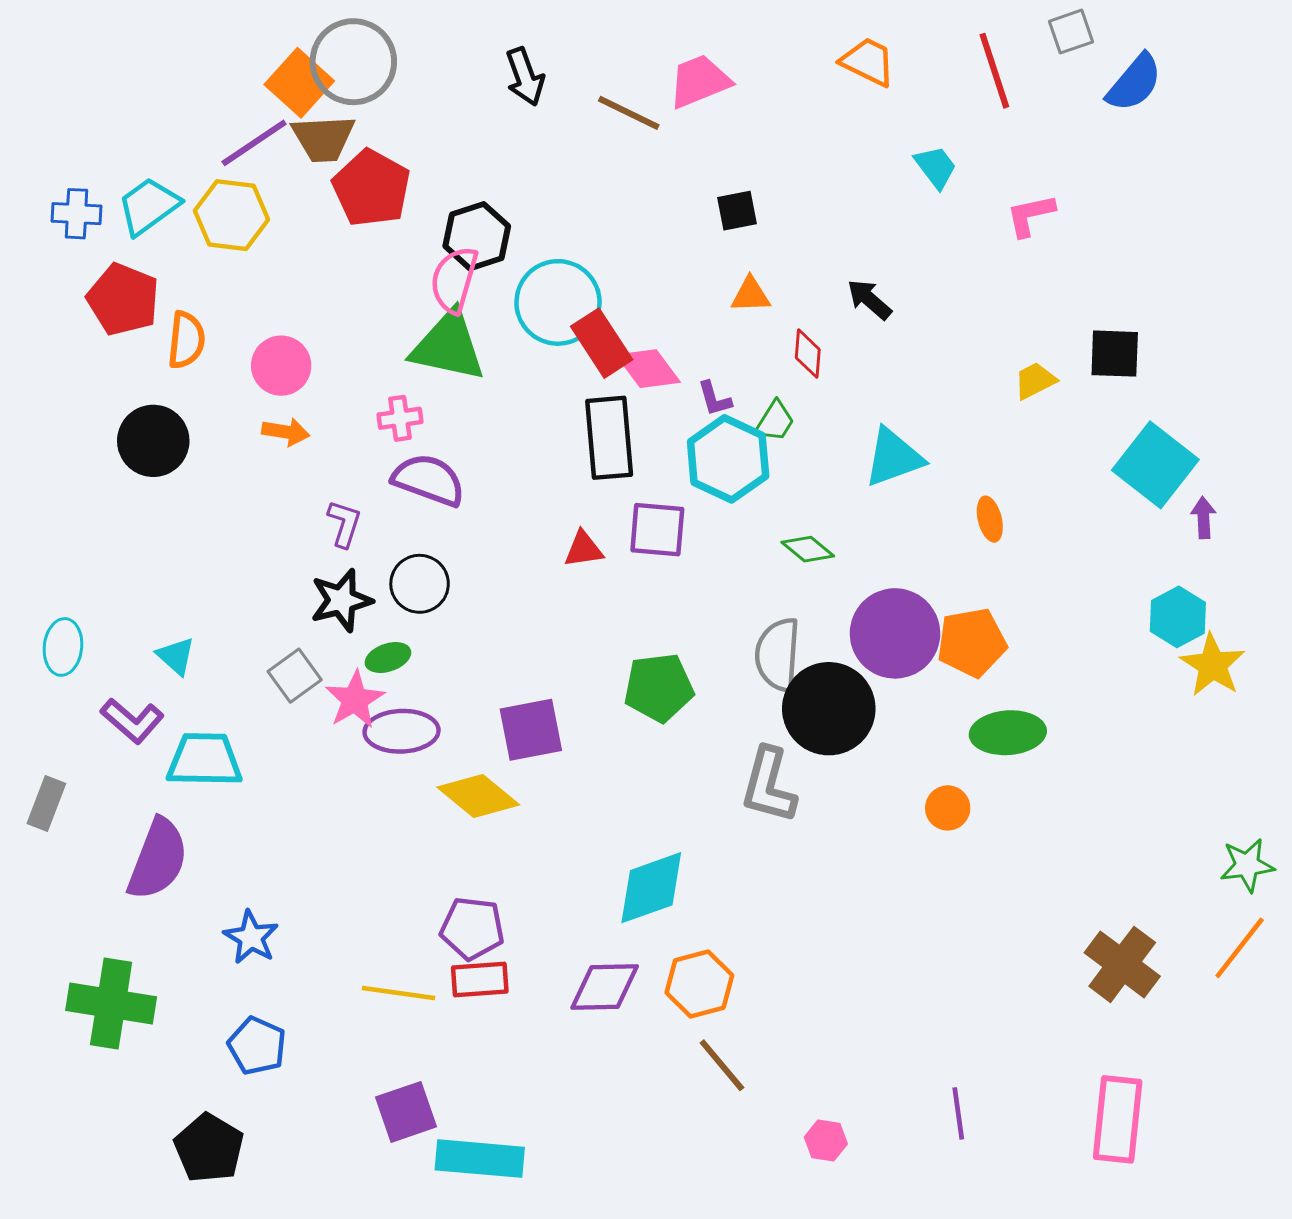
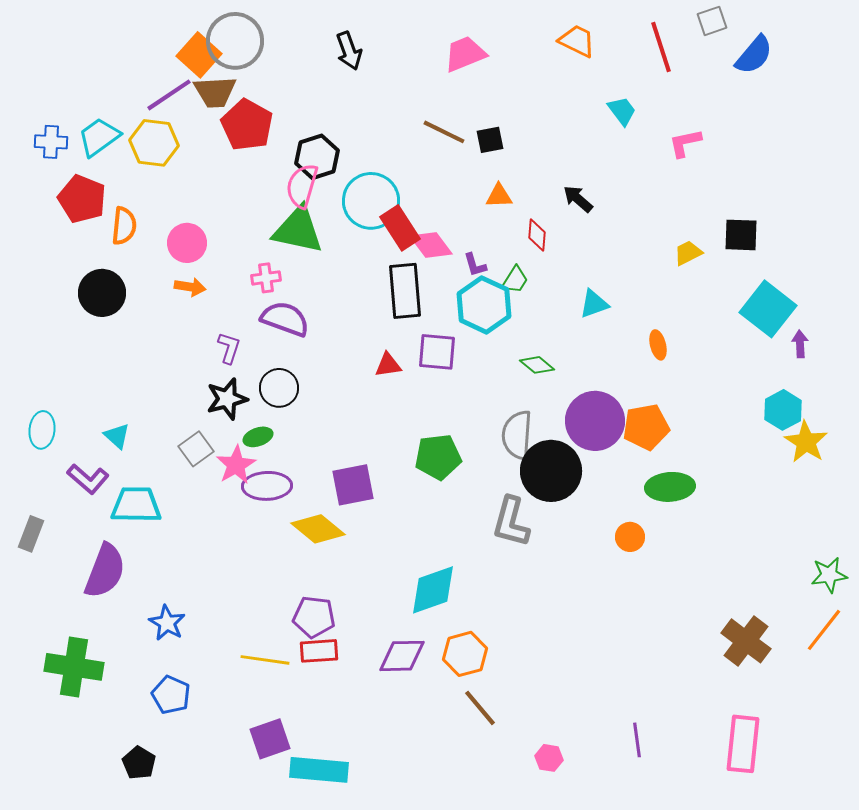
brown line: (629, 113) -> (444, 132), moved
cyan triangle: (894, 457) -> (594, 304), size x0.7
black pentagon: (209, 1148) -> (139, 763), size x0.7

